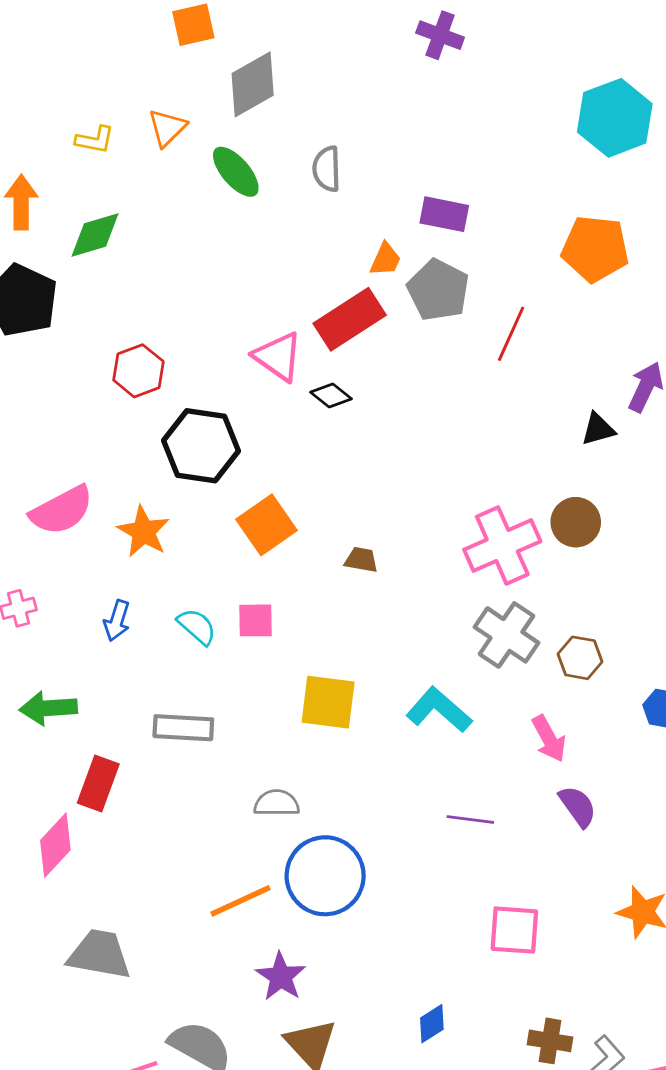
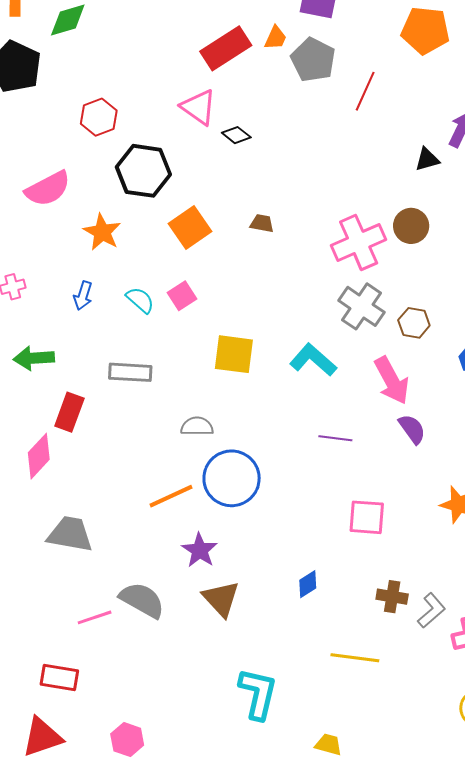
red rectangle: (350, 319) -> (226, 48), moved
pink semicircle: (62, 510) -> (48, 189), moved
brown trapezoid: (361, 560) -> (262, 223), moved
pink square: (255, 620) -> (182, 296), turned -32
pink arrow: (549, 739) -> (392, 381), size x1.4

